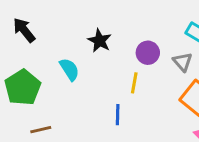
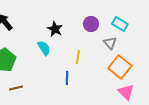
purple circle: (148, 53) -> (91, 24), moved
cyan semicircle: (69, 69) -> (44, 48), moved

